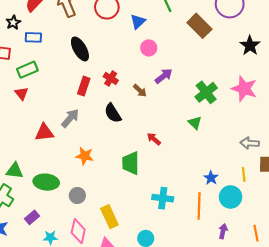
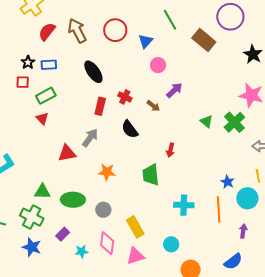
black star: (13, 22) -> (28, 62), moved
green cross: (206, 92) -> (234, 122), moved
green triangle: (195, 123) -> (206, 121), moved
red arrow: (154, 139) -> (170, 150), turned -112

